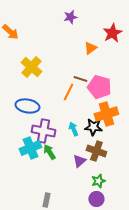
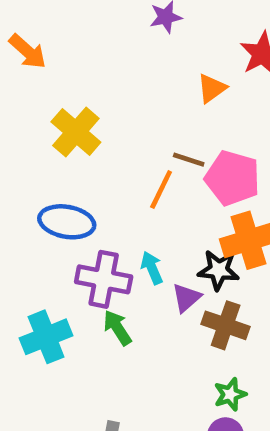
cyan arrow: (73, 129) -> (152, 268), moved
cyan cross: (30, 148) -> (46, 337), moved
purple triangle: (79, 161) -> (186, 298), moved

